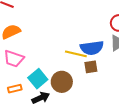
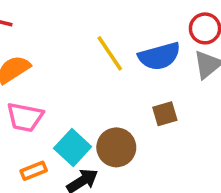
blue semicircle: (92, 48) -> (159, 56), moved
yellow line: (76, 54) -> (110, 53), moved, turned 50

